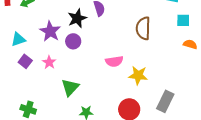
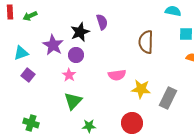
pink star: (49, 62) -> (69, 75), moved
gray rectangle: (165, 101) -> (168, 98), moved

